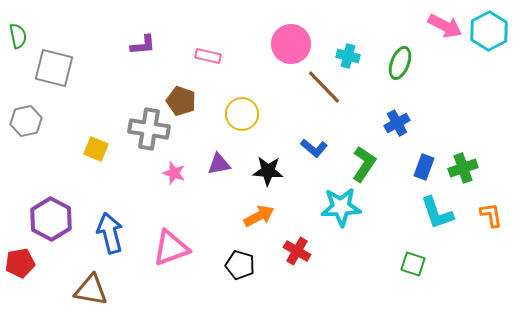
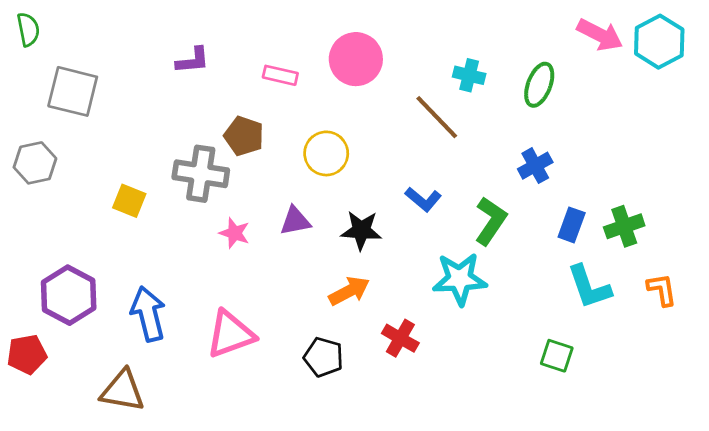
green semicircle: (18, 36) -> (28, 29), moved
pink circle: (291, 44) -> (356, 59), moved

